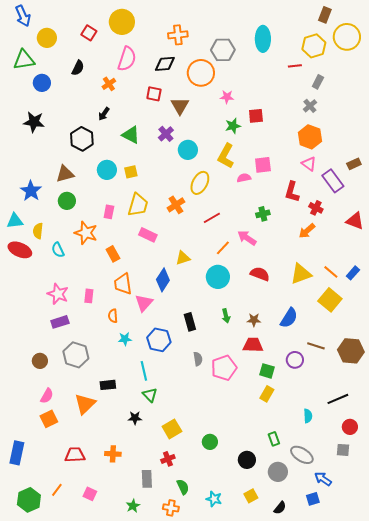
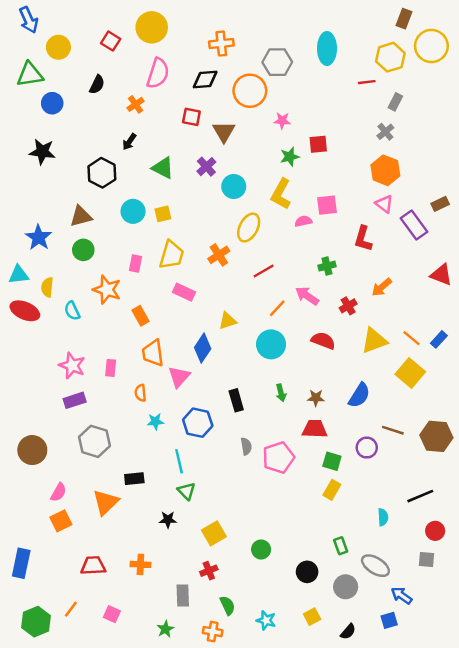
red cross: (316, 208) -> (348, 306), moved, turned 32
brown circle: (40, 361) -> (32, 450), moved, size x1.5

